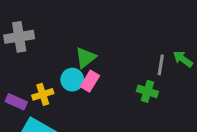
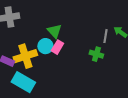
green triangle: (86, 57) -> (54, 31), turned -35
yellow cross: (43, 94) -> (25, 56), size x1.6

